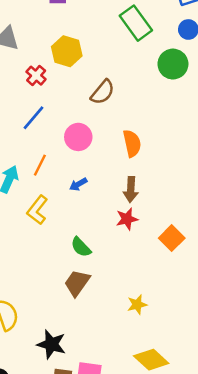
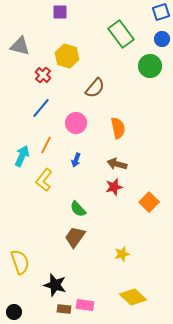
blue arrow: (78, 184) -> (76, 160), turned -40
brown arrow: (131, 189) -> (117, 164), turned 102

